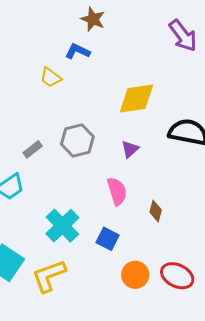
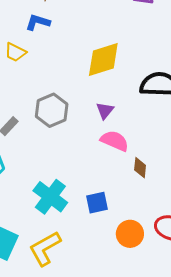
pink semicircle: (117, 191) -> (115, 141), moved, turned -40
blue square: (108, 239) -> (97, 203), turned -30

